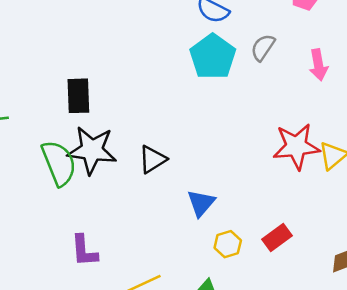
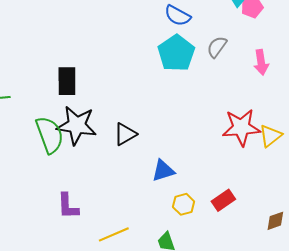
blue triangle: (201, 203) -> (163, 171), turned 30

